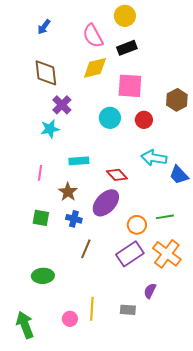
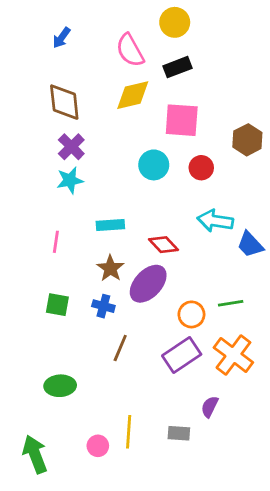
purple cross: (62, 105) -> (71, 147), moved
brown star: (68, 192) -> (110, 268), moved

